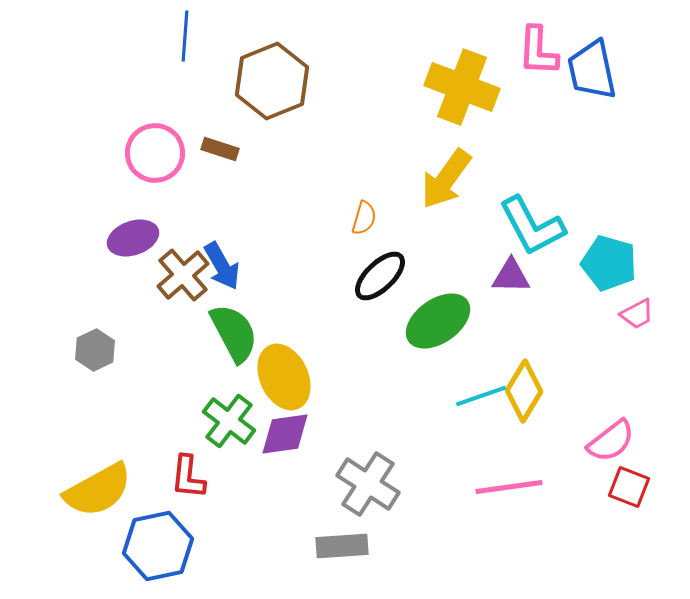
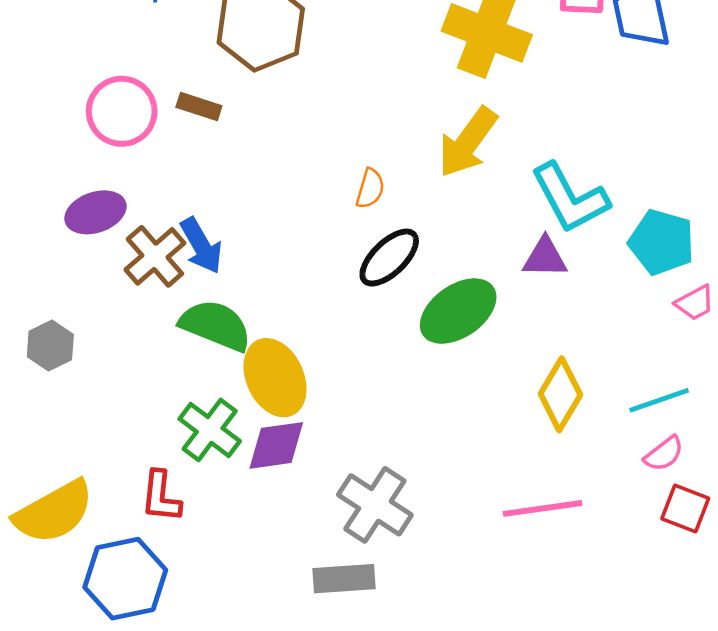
green semicircle: (234, 333) -> (216, 325), turned -40
cyan line: (481, 396) -> (659, 400), moved
pink semicircle: (611, 441) -> (664, 454), size x0.7

